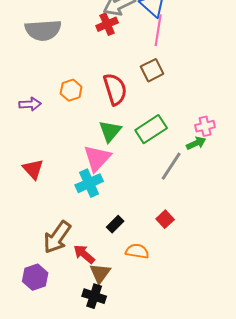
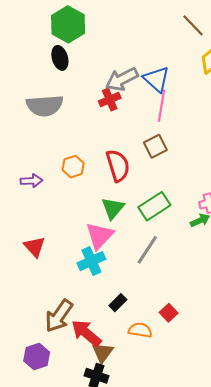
gray line: (171, 166) -> (147, 250), moved
red square: (165, 219) -> (169, 313), moved
red arrow: (84, 254) -> (86, 333), size x1.4

